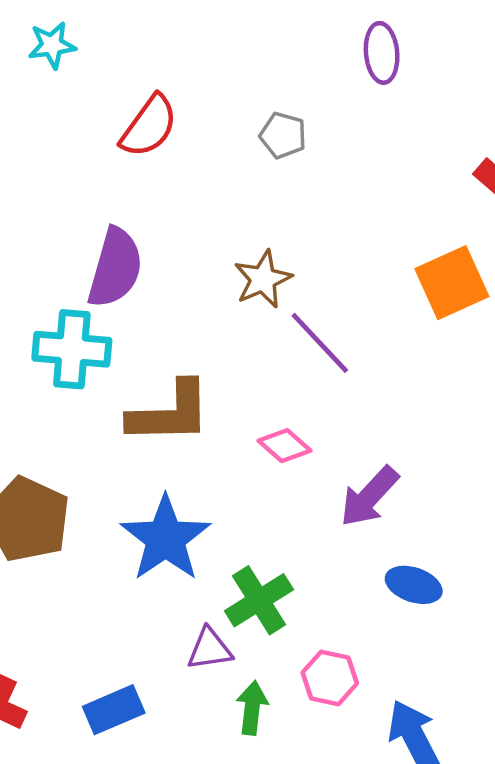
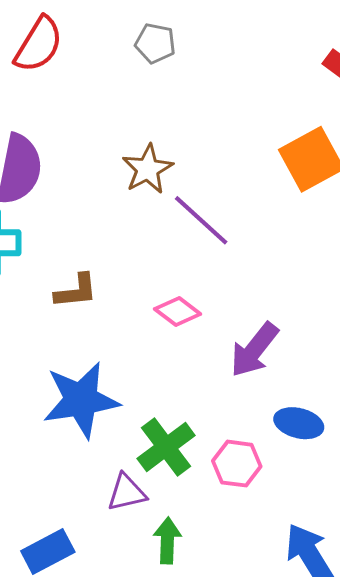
brown L-shape: (170, 413) -> (76, 291), size x0.6
blue star: (166, 538) -> (81, 400), turned 30
pink hexagon: (330, 678) -> (237, 464), moved

